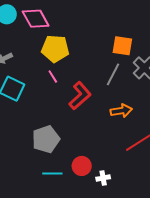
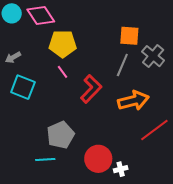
orange arrow: (121, 111) -> (133, 101), size x1.4
red circle: (82, 166) -> (98, 159), size x1.4
cyan line: (52, 174) -> (45, 159), moved

